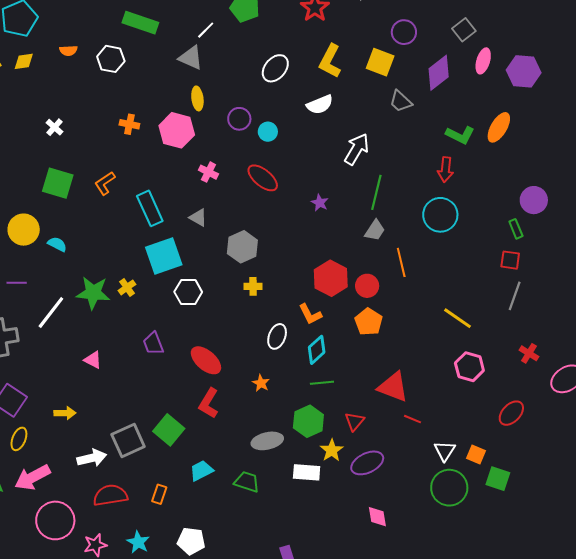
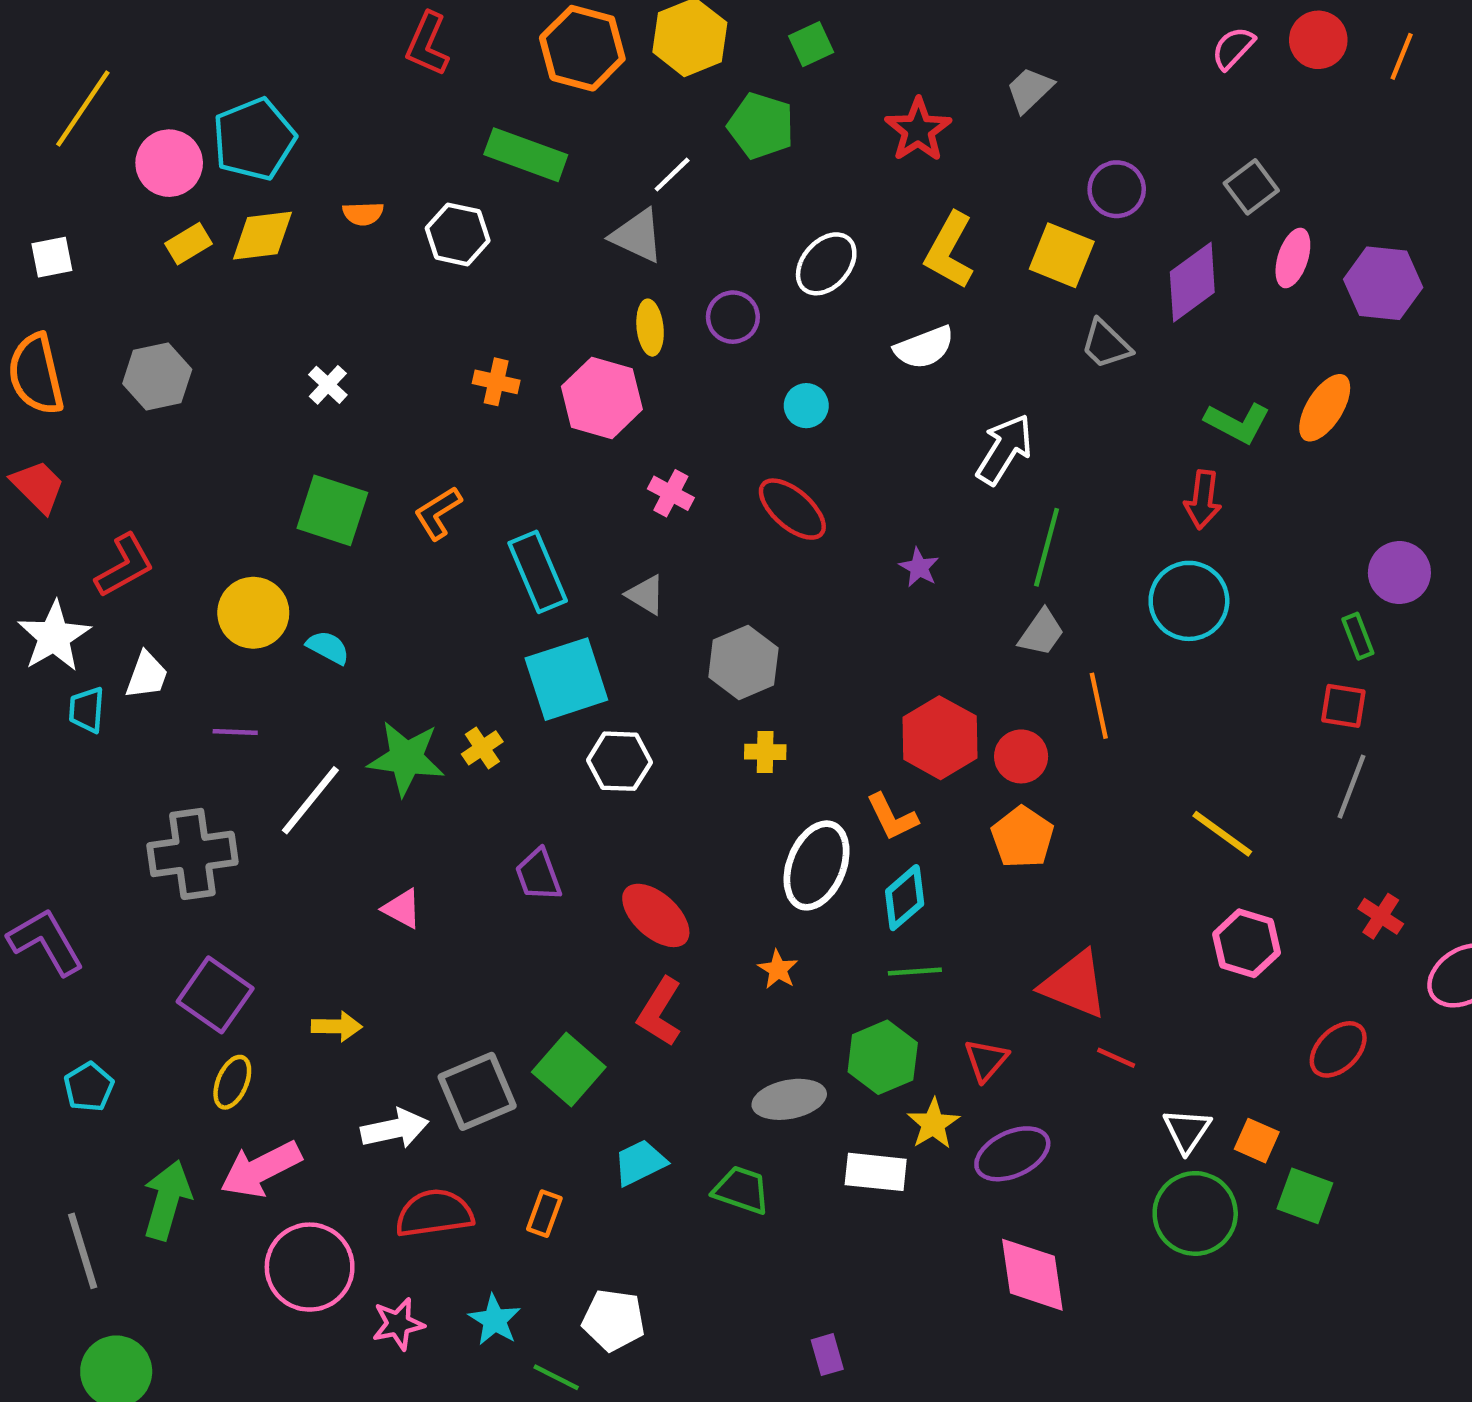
yellow diamond: (24, 61) -> (262, 236), size x1.4
purple circle: (239, 119) -> (733, 317), moved
white ellipse: (277, 336) -> (817, 865), size x1.5
pink diamond: (377, 517) -> (1032, 1275), size x1.6

